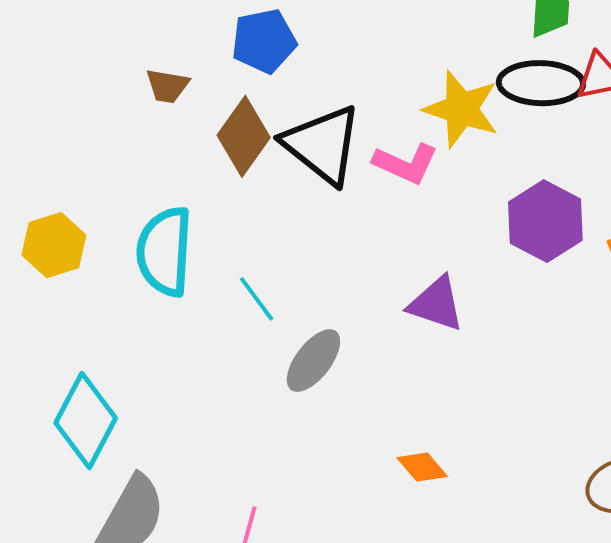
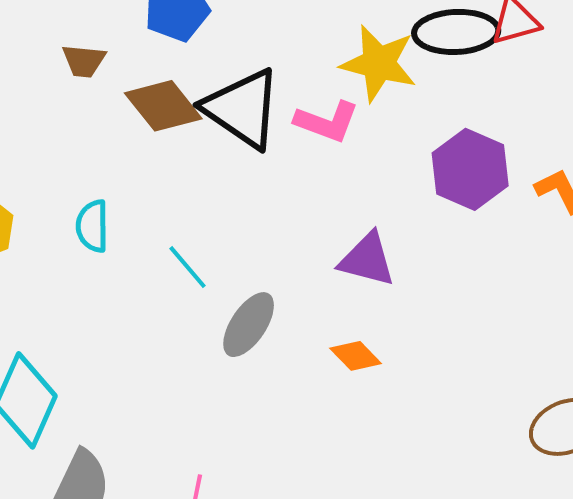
brown diamond: (244, 136) -> (163, 106), turned -70
cyan semicircle: (165, 251) -> (92, 226), size x0.6
orange diamond: (422, 467) -> (356, 356), moved

